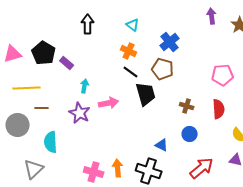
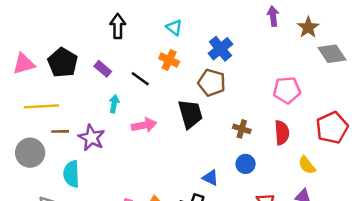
purple rectangle: (67, 63) -> (103, 69), moved
black line: (131, 72) -> (140, 79), moved
purple star: (80, 113) -> (91, 138), moved

